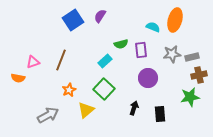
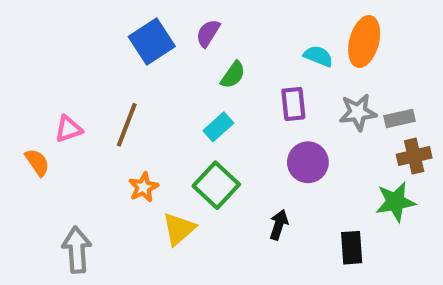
green semicircle: (121, 44) -> (233, 75), moved, turned -40
orange semicircle: (18, 78) -> (37, 162), turned -136
black rectangle: (160, 114) -> (352, 248), moved
gray arrow: (48, 115) -> (77, 250), moved, turned -65

